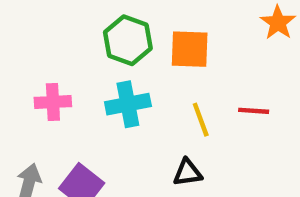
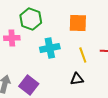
green hexagon: (128, 40) -> (31, 19), moved
pink cross: (53, 102) -> (12, 38), moved

